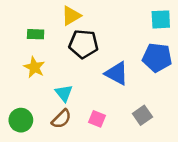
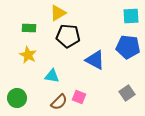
cyan triangle: (64, 93) -> (52, 76), turned -42
gray square: (142, 115) -> (127, 93), moved
brown semicircle: (61, 119) -> (59, 102), moved

